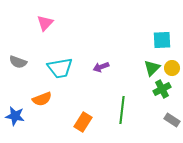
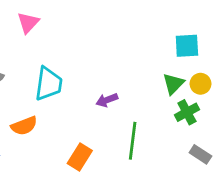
purple arrow: (101, 67) -> (107, 100), moved
cyan trapezoid: (60, 68) -> (49, 84), turned -72

